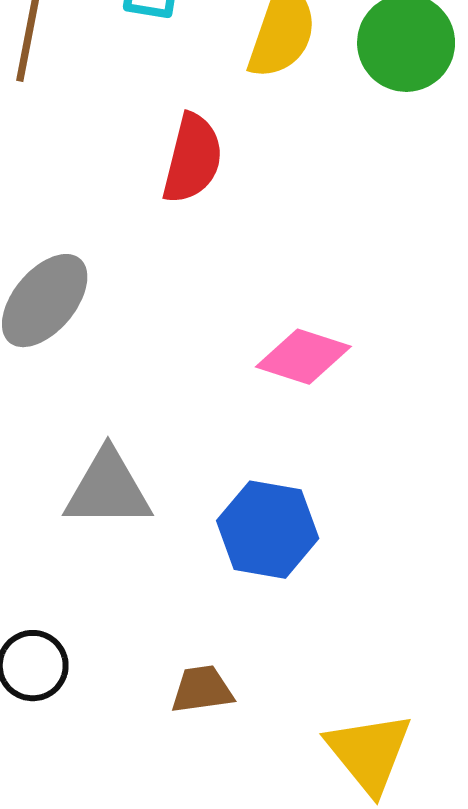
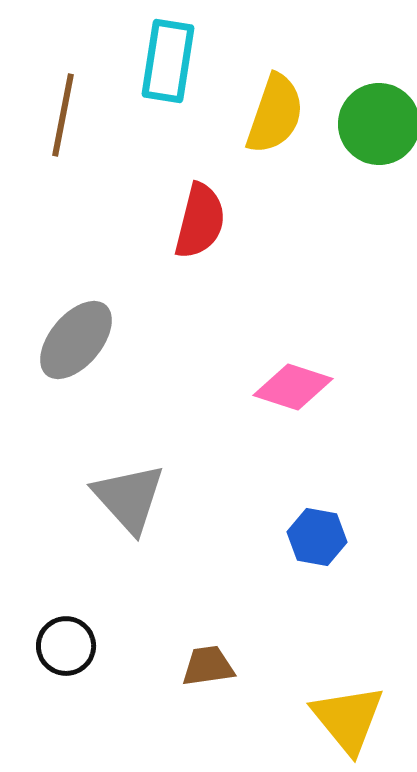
gray triangle: (108, 489) -> (129, 498), turned 48
blue hexagon: (268, 530) -> (317, 537), moved, size x0.7

